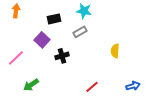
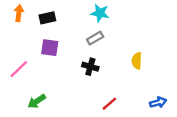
black rectangle: (54, 19) -> (47, 18), moved
purple square: (42, 40) -> (50, 48), turned -35
black cross: (62, 56) -> (90, 67), moved, turned 32

